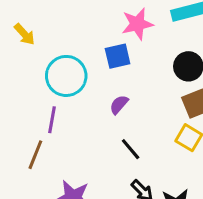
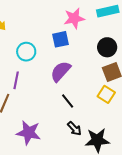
cyan circle: (66, 76) -> (26, 52), size x0.7
purple semicircle: (119, 105) -> (61, 71), size x1.6

